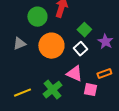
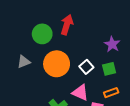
green square: (84, 30) -> (109, 69), moved, turned 32
purple star: (105, 42) -> (112, 44), moved

